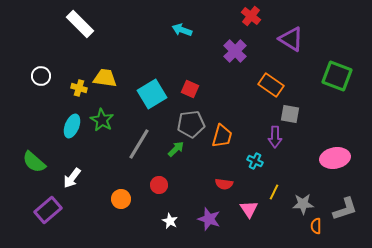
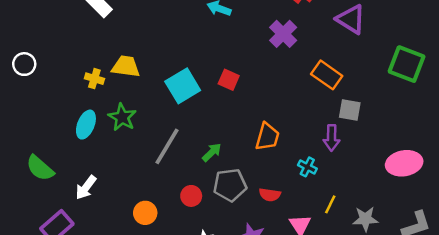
white circle: (41, 76) -> (24, 64), moved
gray pentagon: (191, 124) -> (230, 185), moved

